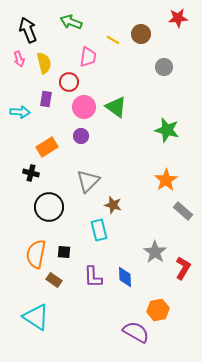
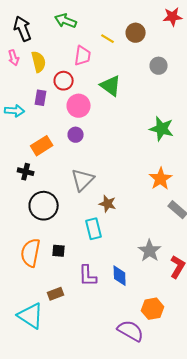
green triangle: (116, 107) -> (111, 86), moved
brown rectangle: (54, 280) -> (56, 294), moved, turned -56

